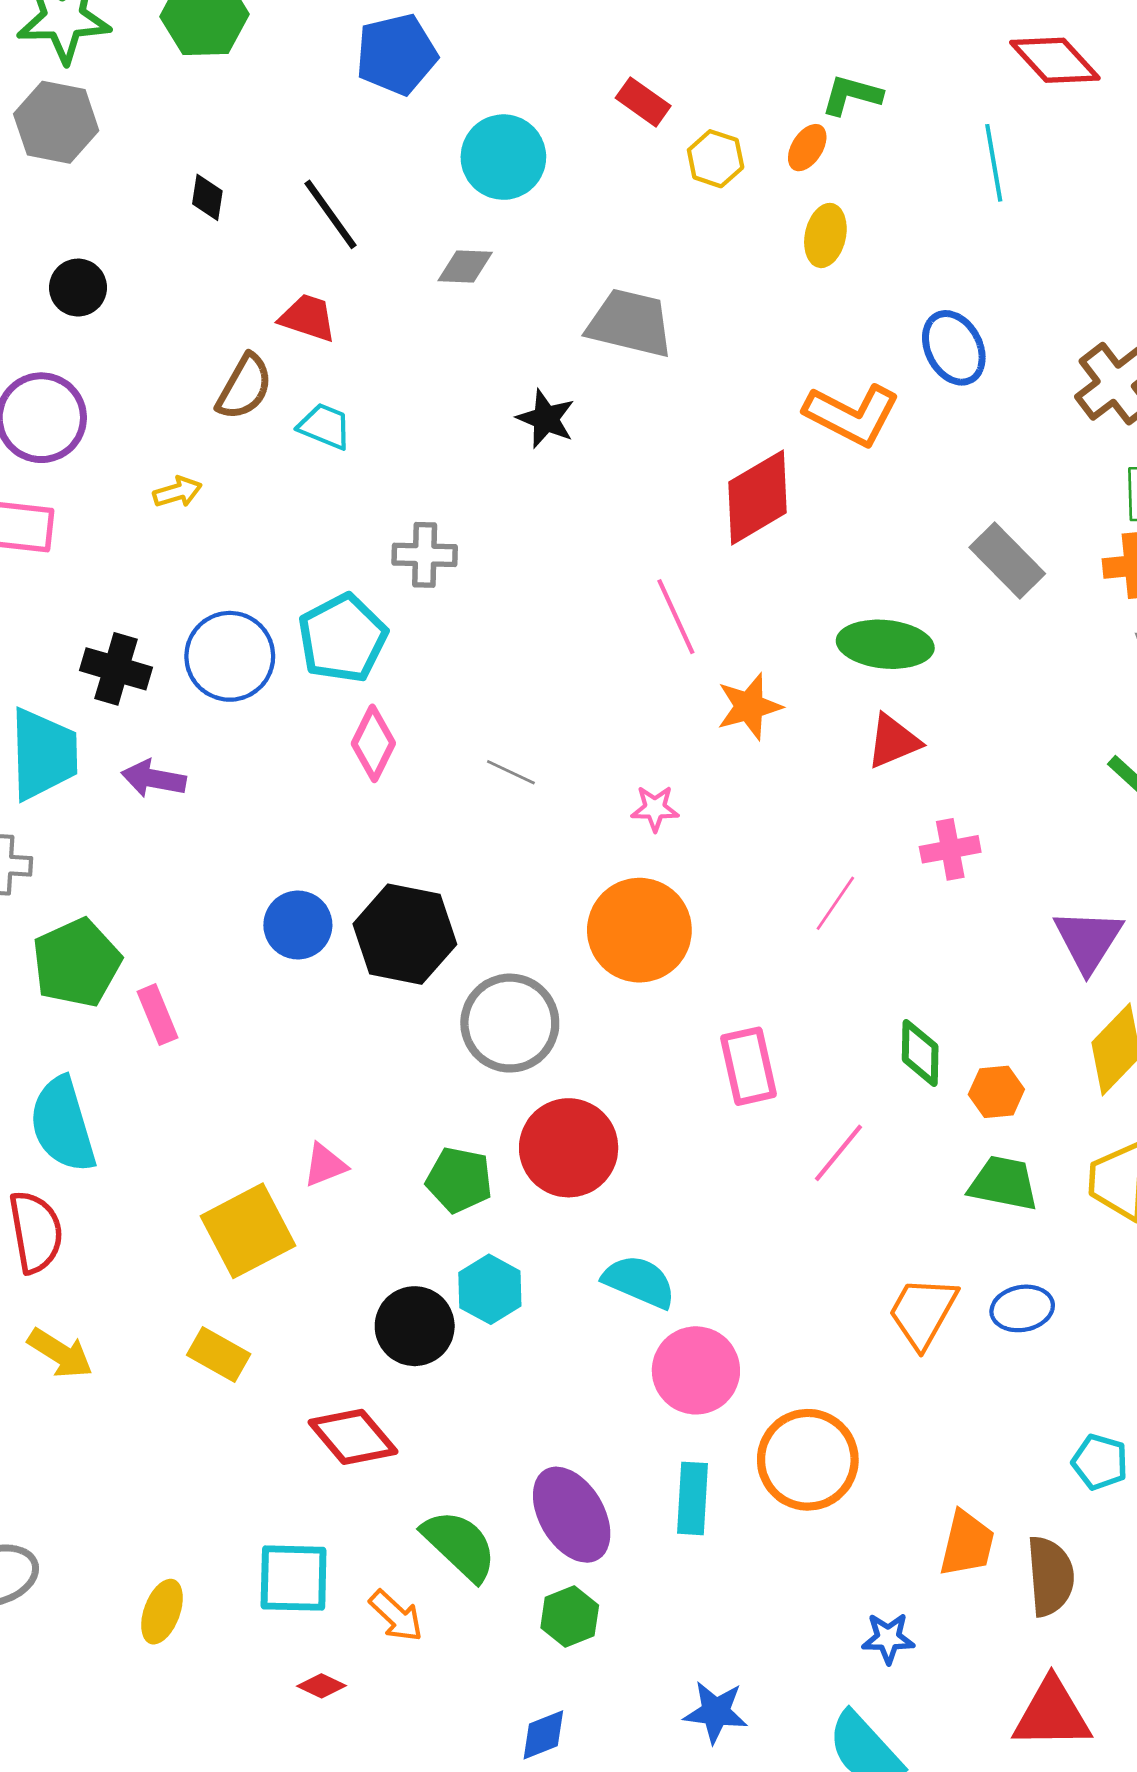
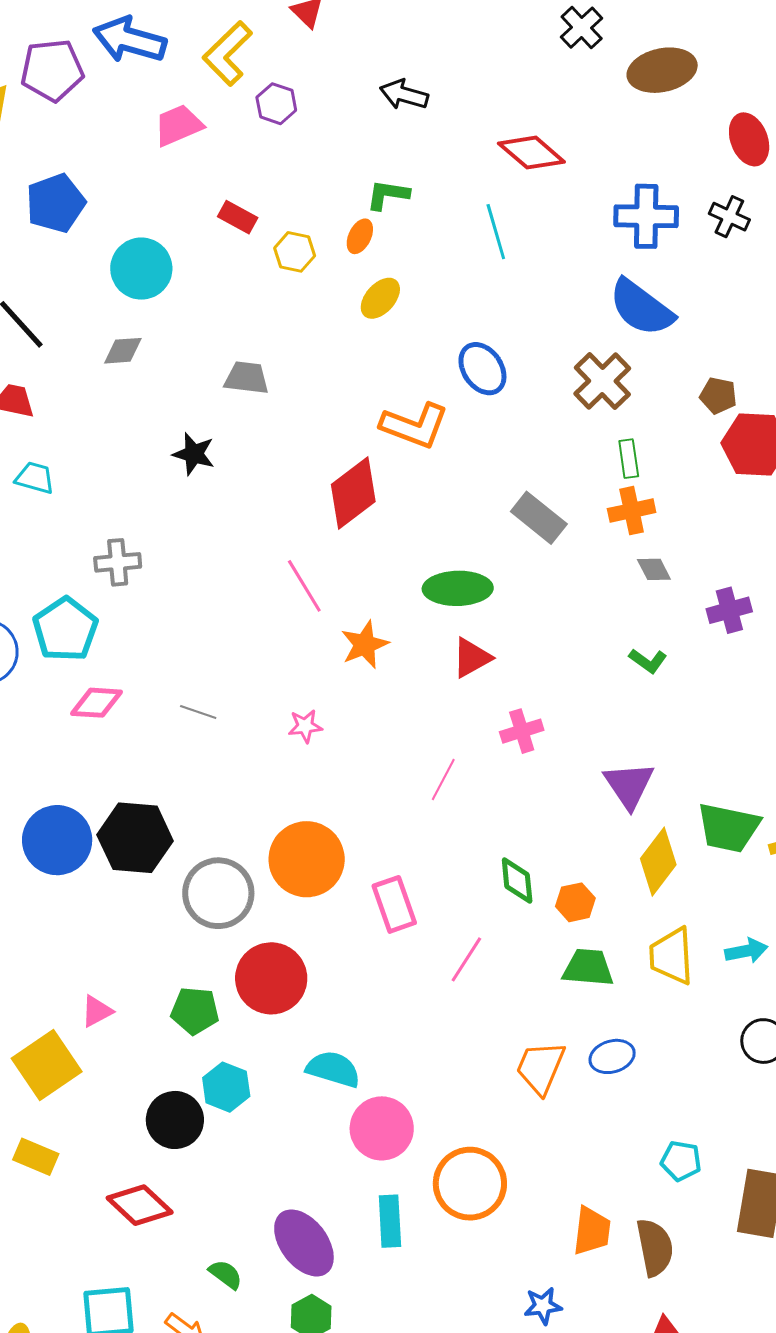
yellow ellipse: (825, 235) -> (380, 298), turned 36
gray trapezoid: (630, 323) -> (247, 378), size x0.7
pink diamond: (373, 743) -> (96, 703), turned 74
blue circle: (298, 925) -> (57, 840), size x1.4
orange circle: (639, 930) -> (307, 859), moved
green semicircle: (460, 1545) -> (226, 1274), size x0.6

